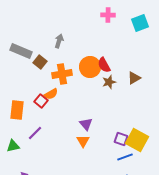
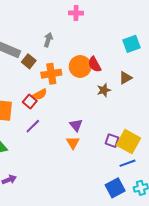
pink cross: (108, 15) -> (76, 13), moved
cyan square: (140, 23) -> (132, 44), moved
brown star: (109, 82) -> (104, 90), moved
purple line: (35, 133) -> (33, 126), moved
blue line: (125, 157) -> (127, 163), moved

